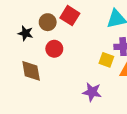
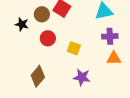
yellow square: (106, 60) -> (74, 48), moved
brown diamond: (31, 71) -> (38, 76), moved, turned 50

